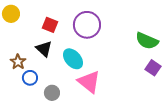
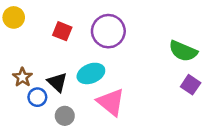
black triangle: (44, 49) -> (57, 82), moved
cyan ellipse: (73, 59) -> (91, 73), turned -70

